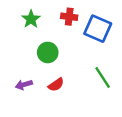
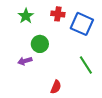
purple arrow: (24, 85) -> (25, 61), moved
red semicircle: (56, 85) -> (56, 87), moved, turned -32

